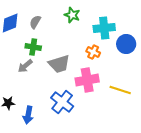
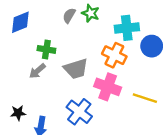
gray semicircle: (35, 22) -> (69, 16), moved
orange cross: (93, 52) -> (114, 55), size x1.5
pink cross: (87, 80) -> (108, 87), turned 30

